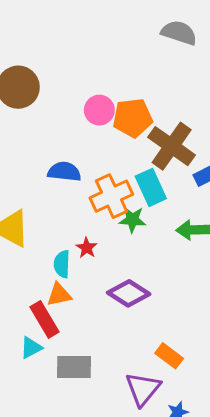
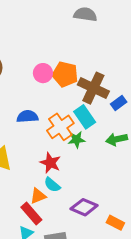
orange pentagon: (133, 118) -> (65, 74), turned 30
red star: (87, 248) -> (50, 163), size x1.5
cyan semicircle: (62, 264) -> (52, 185), moved, turned -42
purple diamond: (129, 293) -> (84, 207), moved

